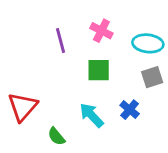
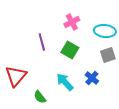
pink cross: (101, 31) -> (72, 22), turned 35
purple line: (61, 41) -> (42, 42), moved
green square: (99, 70) -> (70, 50), turned 30

